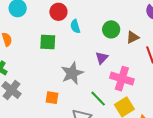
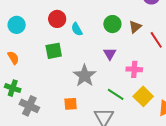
pink cross: (122, 79) -> (134, 69), size x0.7

